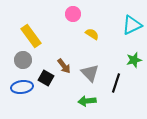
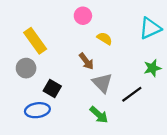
brown arrow: (64, 66) -> (86, 61), moved
black line: (116, 83) -> (132, 94), turned 36
blue ellipse: (22, 87) -> (37, 110), moved
green arrow: (87, 101) -> (99, 115), turned -132

